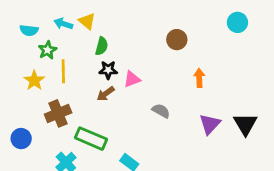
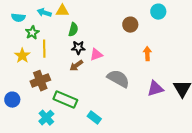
yellow triangle: (87, 21) -> (62, 11), turned -40
cyan circle: (237, 22) -> (158, 12), moved
gray semicircle: (161, 111) -> (118, 79), size x1.6
purple triangle: (210, 124) -> (155, 89), turned 30

